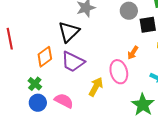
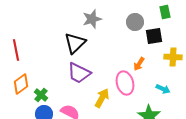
orange diamond: (45, 57) -> (21, 84), moved

